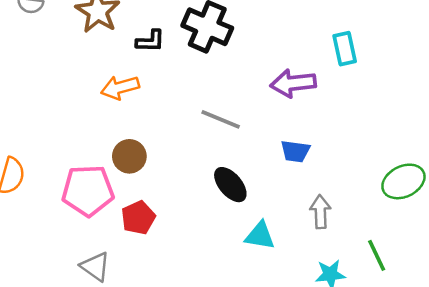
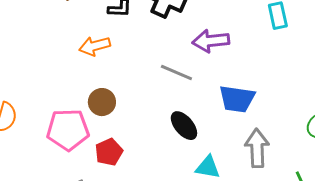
purple arrow: (293, 83) -> (211, 41), moved
blue trapezoid: (295, 151) -> (237, 99), size x1.5
gray arrow: (320, 212) -> (257, 148), size x1.4

